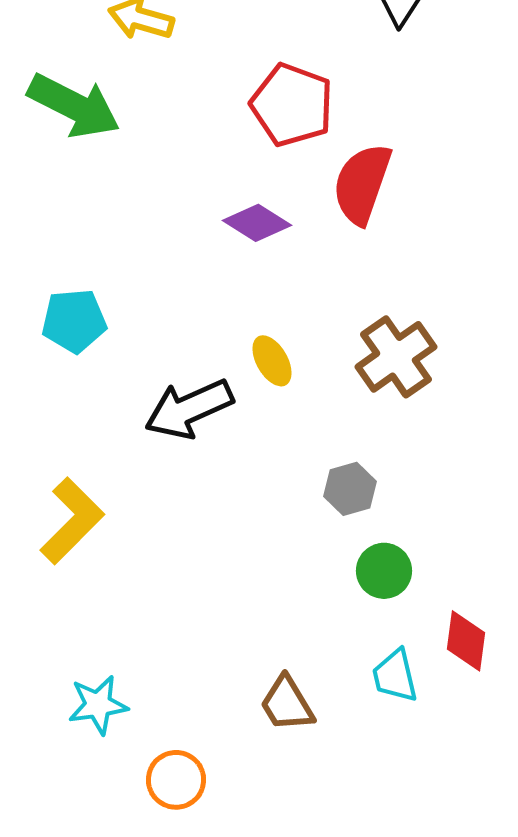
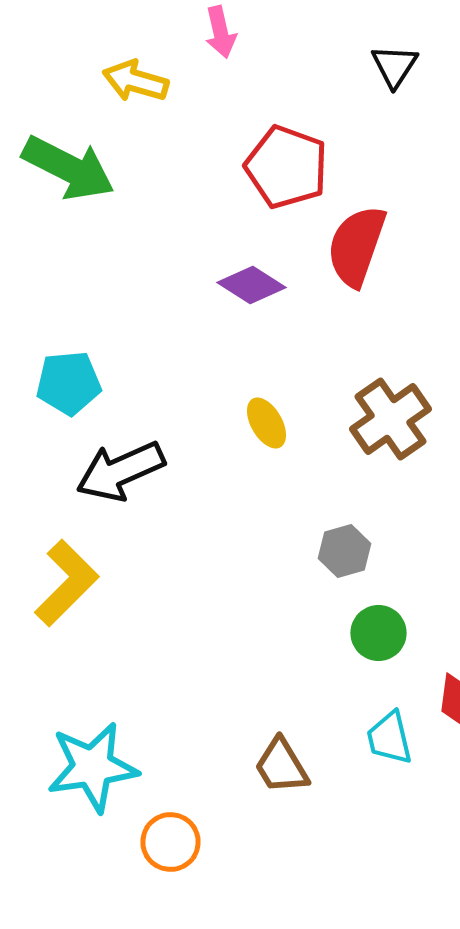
black arrow: (189, 409) -> (120, 471), moved
cyan star: (98, 705) -> (92, 767), size x1.5

